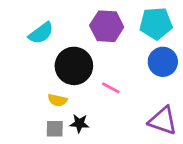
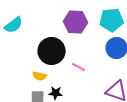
cyan semicircle: (41, 33) -> (14, 25), moved

